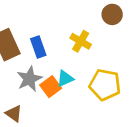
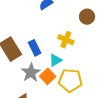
cyan triangle: (65, 79) -> (55, 60), moved
yellow pentagon: (105, 85) -> (70, 80), moved

